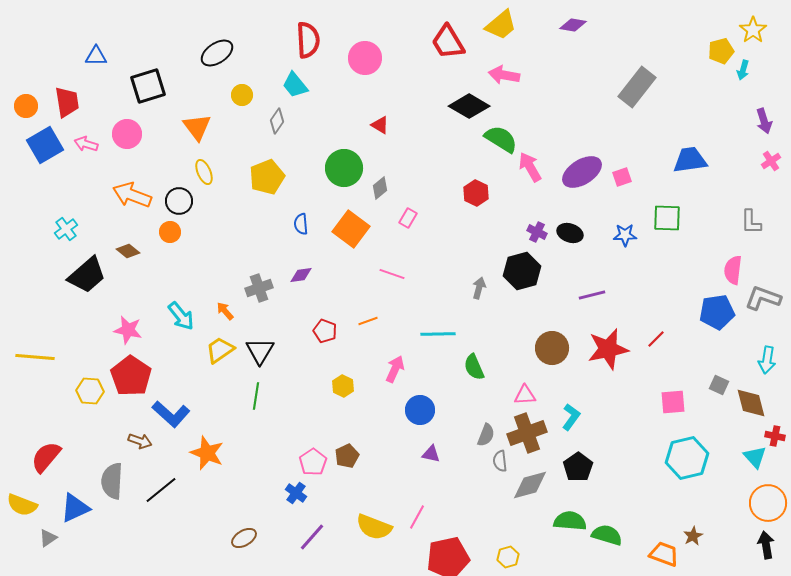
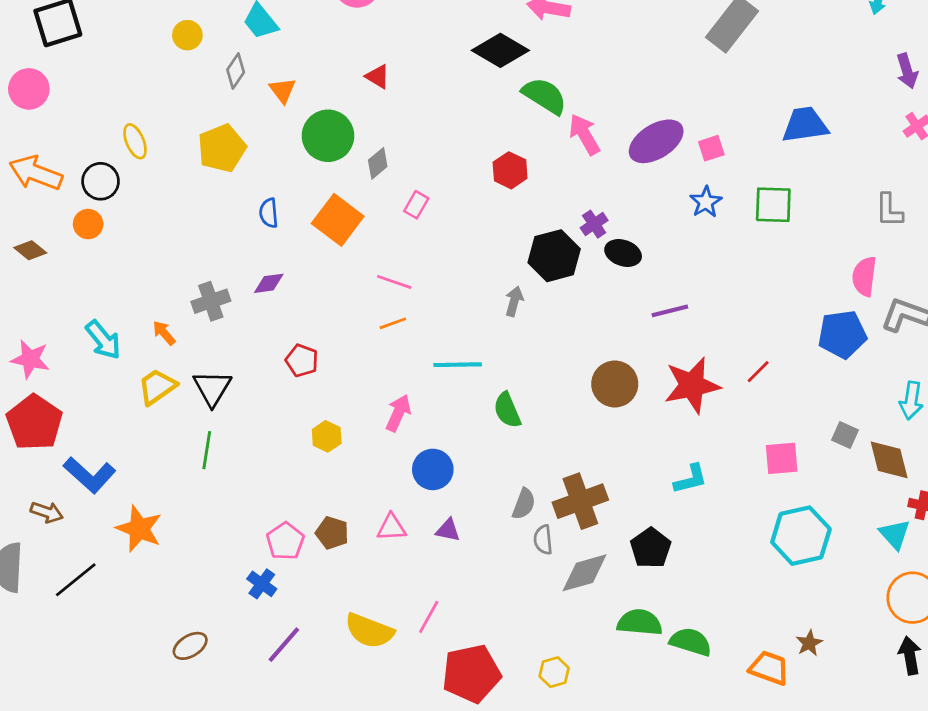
orange triangle: (197, 127) -> (283, 90), moved, size x0.7
purple cross: (537, 232) -> (594, 224), turned 30
black ellipse: (570, 233) -> (623, 253), moved
blue star: (625, 235) -> (706, 202), moved, turned -30
black hexagon: (522, 271) -> (554, 256), moved
orange line: (368, 321) -> (393, 323), moved
pink triangle: (525, 395) -> (391, 527), moved
cyan L-shape: (571, 417) -> (691, 479), moved, turned 40
brown pentagon: (347, 456) -> (332, 533), turned -30

